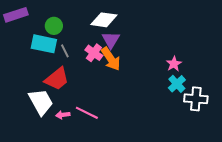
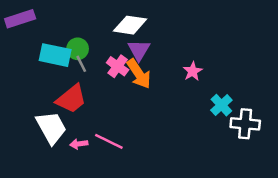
green circle: (54, 26) -> (78, 49), moved
pink star: (174, 64) -> (193, 71), moved

